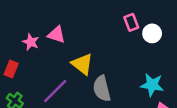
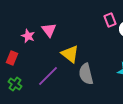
pink triangle: (56, 35) -> (49, 30), turned 35

